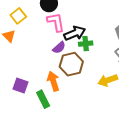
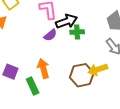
brown hexagon: (71, 64) -> (82, 75), moved

